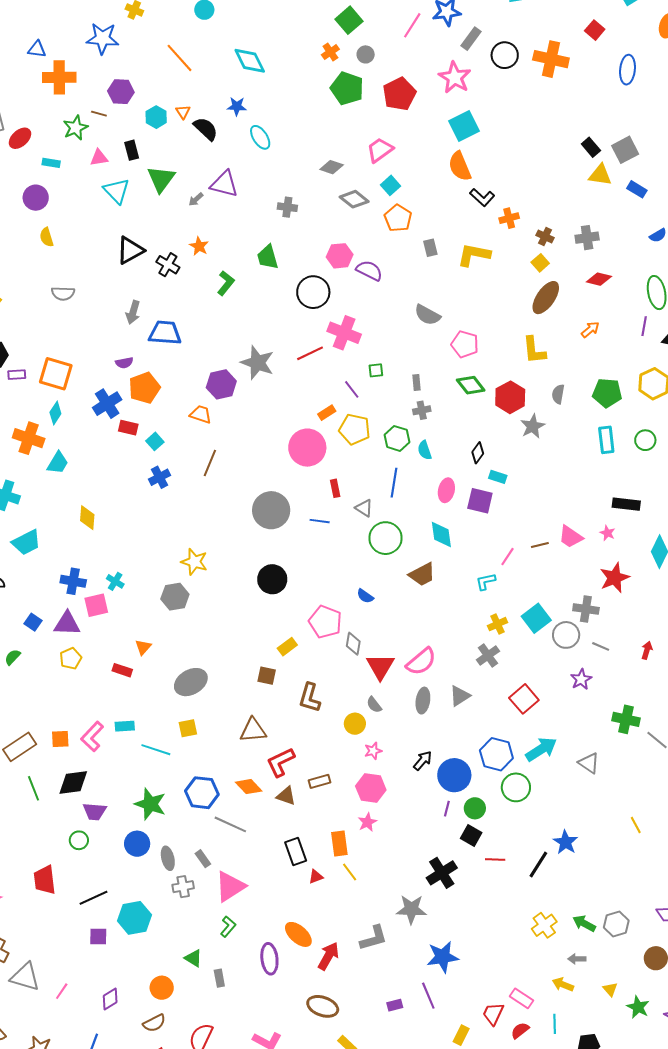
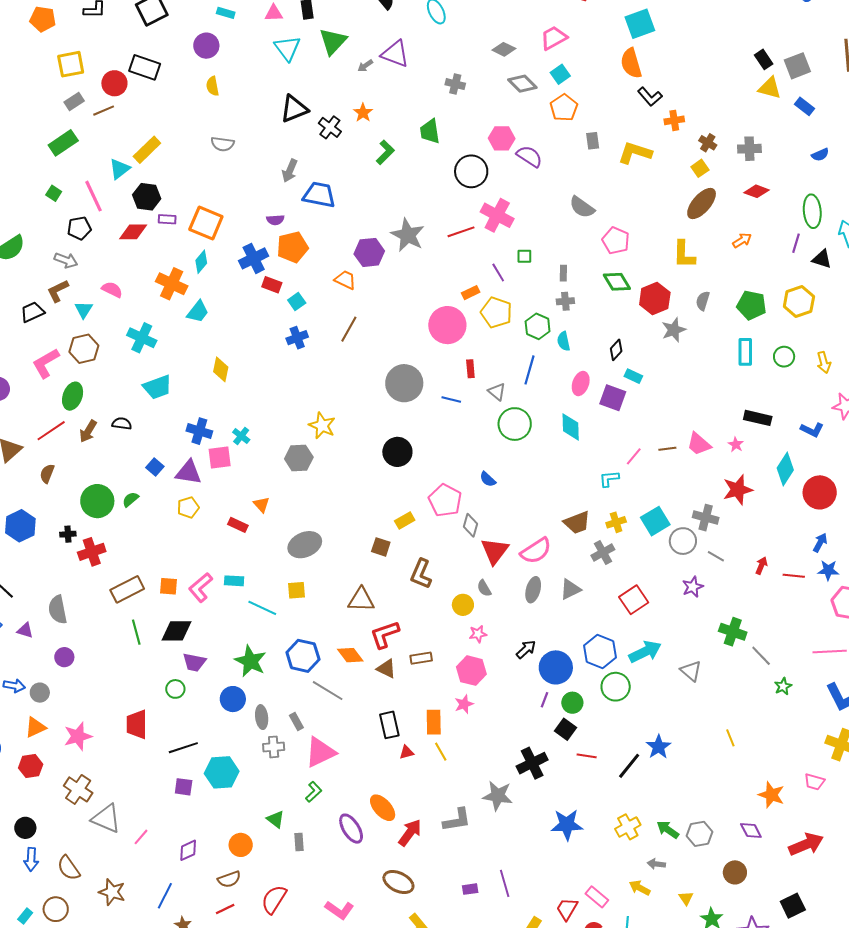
brown trapezoid: (422, 574) -> (577, 523), moved
orange triangle: (143, 647) -> (261, 505), turned -30
blue star: (443, 957) -> (567, 825), moved
purple ellipse: (269, 959) -> (351, 829), turned -32

